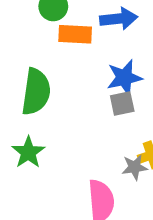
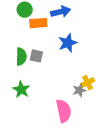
green semicircle: (36, 92) -> (21, 57), size x0.7
gray square: (122, 103) -> (36, 56), moved, turned 32

